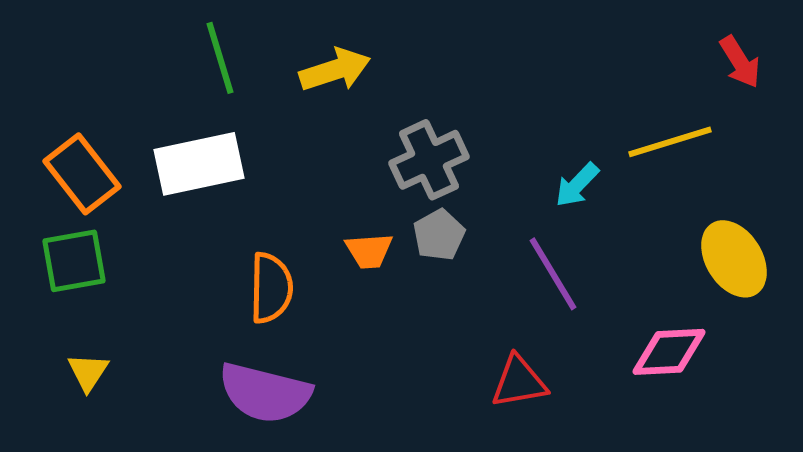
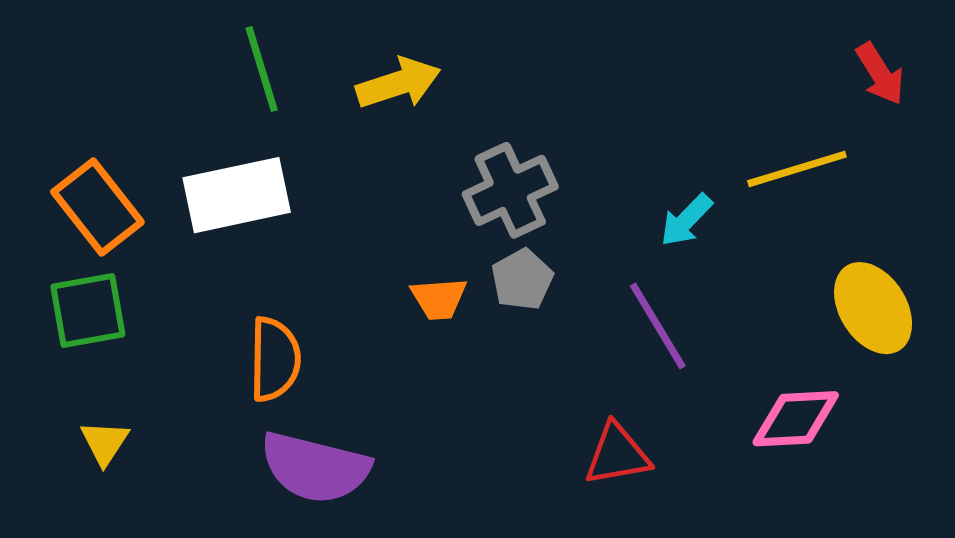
orange semicircle: (271, 288) -> (275, 359), moved

